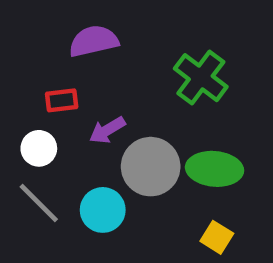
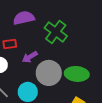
green cross: (201, 78) -> (56, 32), moved

